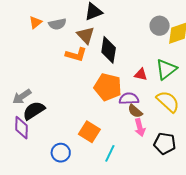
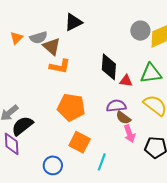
brown triangle: (86, 35) -> (52, 46), moved
black diamond: (109, 50) -> (109, 67), moved
green triangle: (166, 69) -> (151, 73), turned 35
orange pentagon: (108, 87) -> (71, 107), moved

